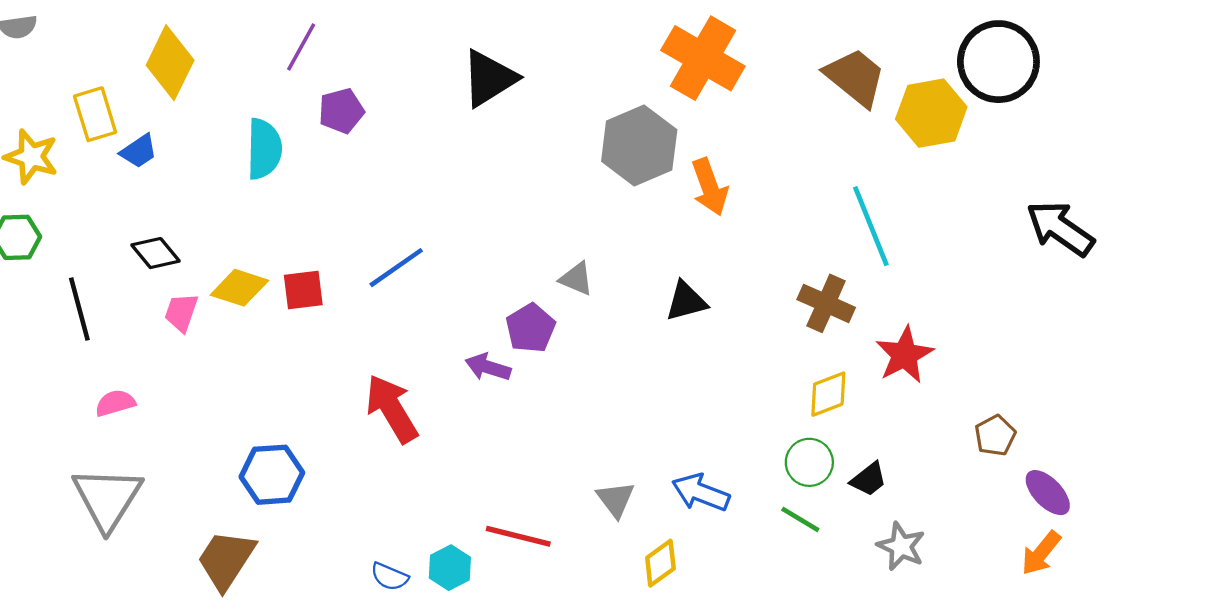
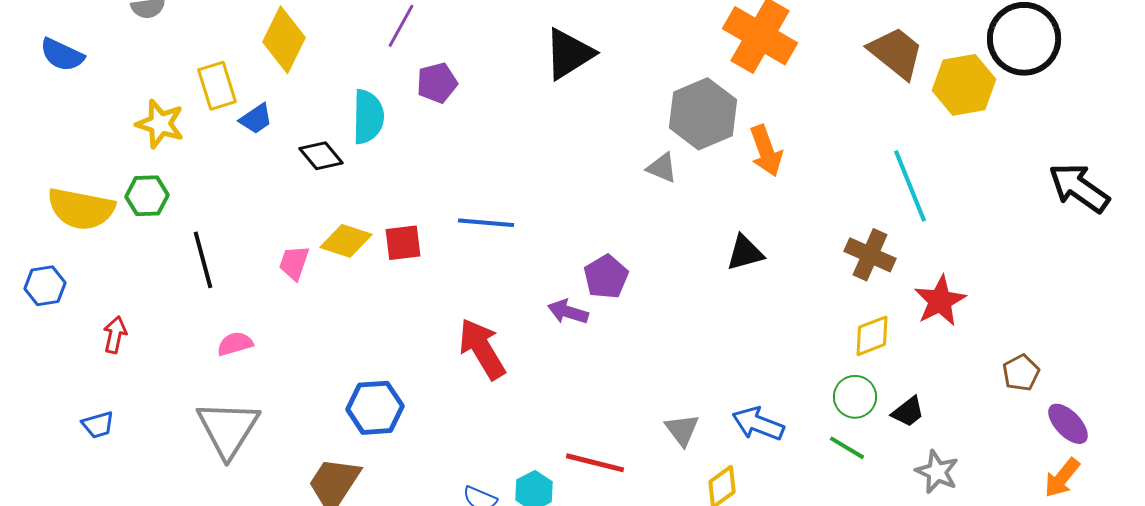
black diamond: (156, 253) -> (321, 156), moved
blue line: (396, 268) -> (486, 223), turned 40
gray triangle: (576, 279) -> (662, 168), moved

